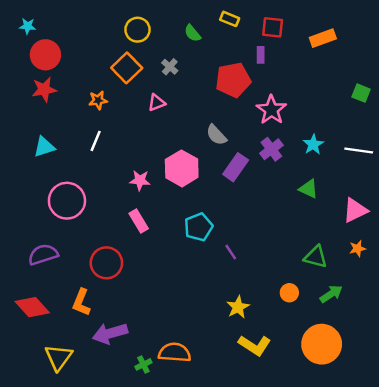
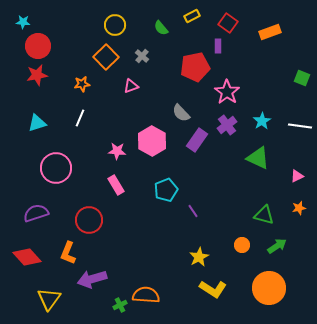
yellow rectangle: (230, 19) -> (192, 16), turned -49
red square: (273, 27) -> (228, 23), turned 30
green triangle: (308, 189) -> (258, 158), size x1.4
pink triangle: (355, 210) -> (297, 176), size x0.6

